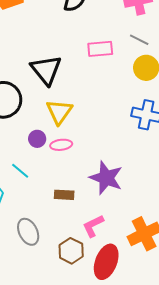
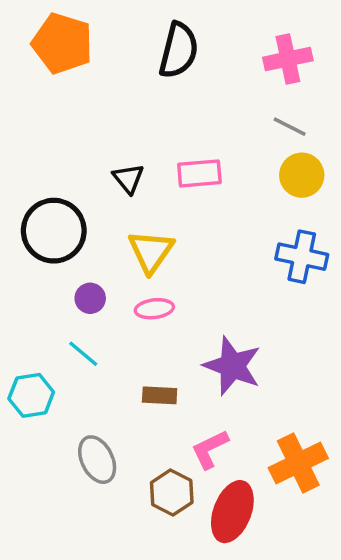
pink rectangle: (100, 49) -> (199, 173), moved
black triangle: (46, 70) -> (128, 179), size x0.6
purple circle: (37, 139) -> (90, 298), moved

